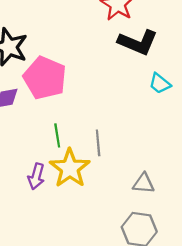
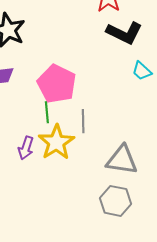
pink pentagon: (45, 78) -> (57, 84), moved
gray triangle: (144, 183) -> (122, 160), size x1.6

